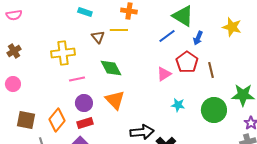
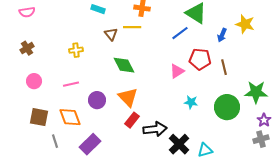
blue arrow: (198, 38) -> (222, 35), moved
yellow cross: (63, 53) -> (76, 50), size x0.6
red pentagon: (187, 62) -> (200, 59), turned -30
pink line: (77, 79) -> (71, 84), moved
pink circle: (13, 84) -> (34, 81), moved
orange diamond: (57, 120) -> (70, 117), turned -60
red rectangle: (85, 123) -> (132, 120), moved, turned -35

